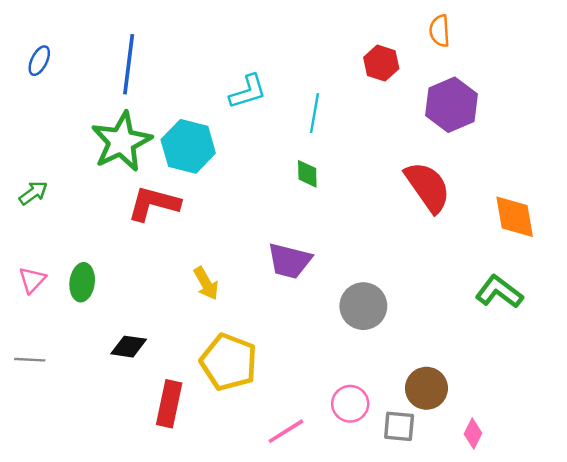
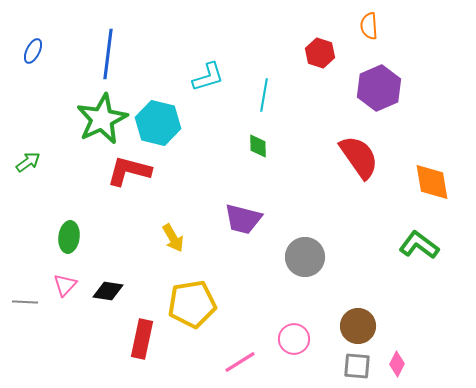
pink triangle: (32, 280) -> (65, 285), moved
yellow pentagon: (229, 362) -> (192, 304), turned -30
gray square: (399, 426) -> (357, 366), moved

